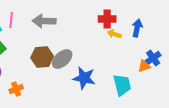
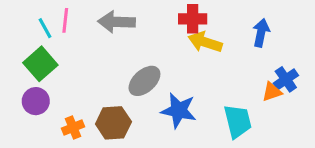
red cross: (107, 19) -> (193, 19), moved
yellow arrow: (114, 34) -> (205, 42), moved, size x1.5
brown hexagon: (42, 57) -> (113, 123), moved

